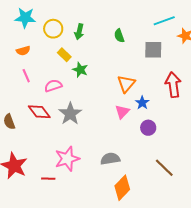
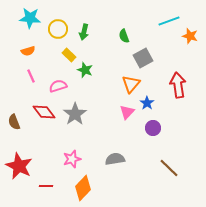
gray square: (153, 50) -> (143, 58), moved, turned -30
pink star: (67, 159) -> (72, 159), size x0.7
red line: (48, 179) -> (46, 186), moved
orange diamond: (122, 188) -> (83, 188), moved

